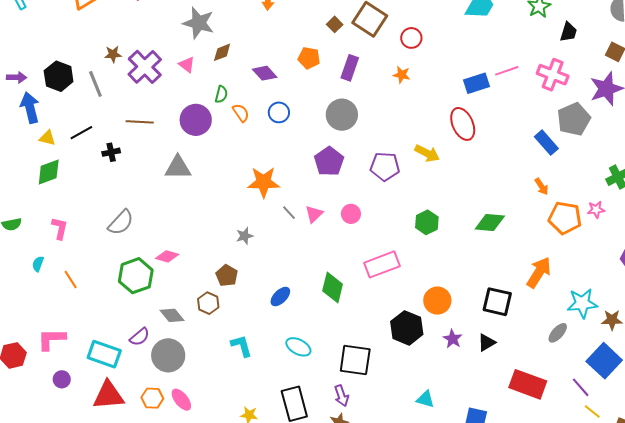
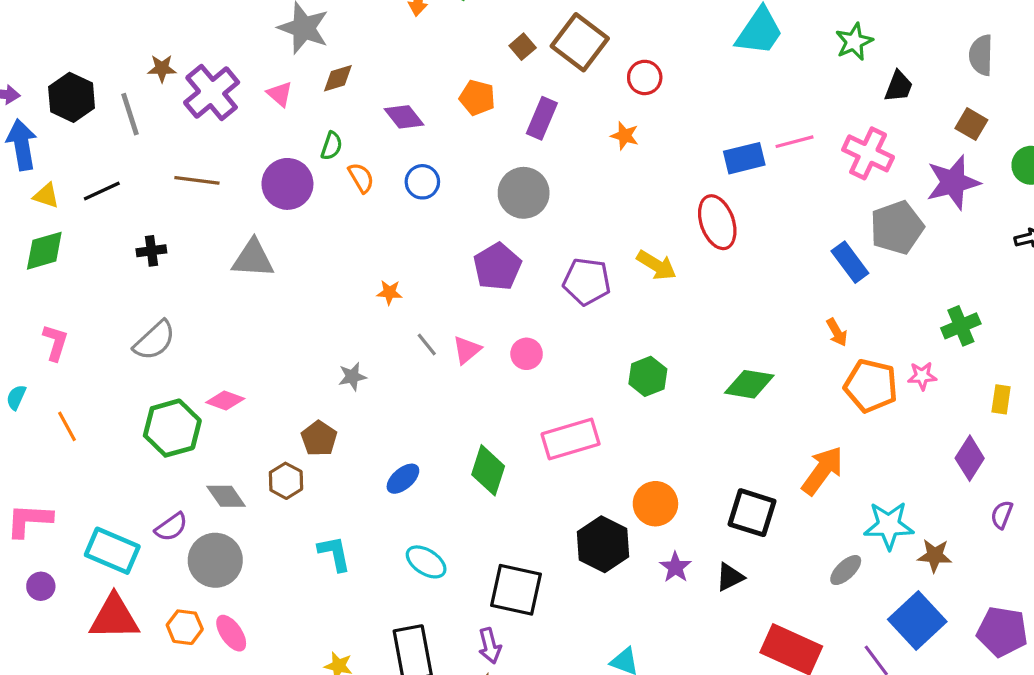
black cross: (111, 152) -> (151, 251), moved
orange star: (264, 182) -> (389, 292), size x0.5

